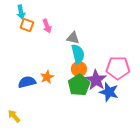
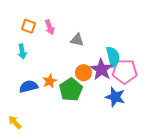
cyan arrow: (21, 12) -> (22, 52), moved
cyan semicircle: (78, 54) -> (113, 57), moved
purple star: (96, 80) -> (101, 70), moved
green pentagon: (79, 85) -> (71, 90), moved

